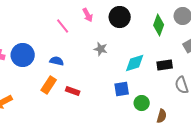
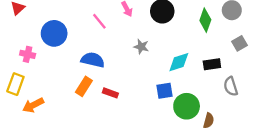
blue circle: (23, 55) -> (54, 33), moved
blue semicircle: (57, 61) -> (93, 60), size x1.5
green circle: (142, 103) -> (187, 106), size x1.5

